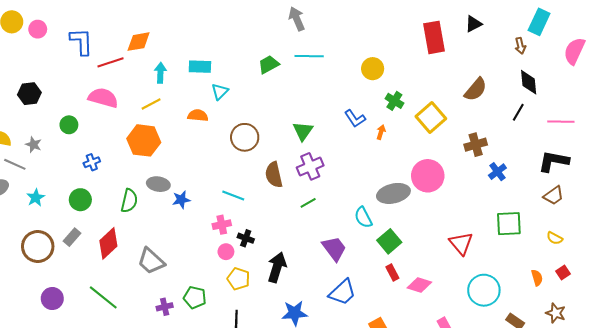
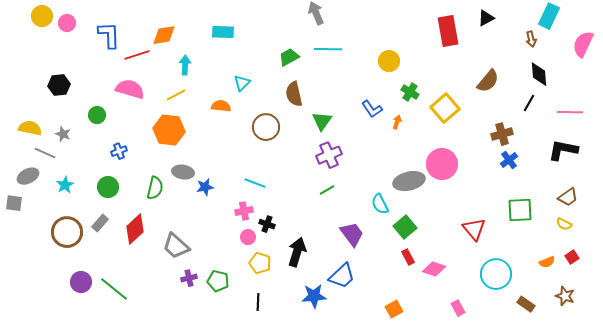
cyan rectangle: (200, 67) -> (223, 32), moved
brown cross: (476, 145) -> (502, 134), moved
brown semicircle: (274, 175) -> (294, 94), moved
brown trapezoid: (554, 196) -> (568, 197), moved
orange semicircle: (537, 278) -> (547, 262), turned 84
blue trapezoid: (342, 292) -> (342, 276), moved
green line: (103, 297) -> (114, 289), moved
purple cross: (165, 307) -> (189, 278), moved

